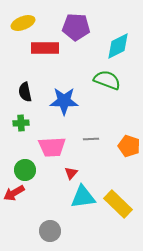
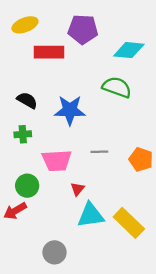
cyan diamond: (118, 46) -> (129, 50), turned 32
black semicircle: (25, 92) -> (27, 100), turned 132

